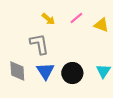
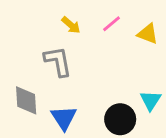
blue triangle: (45, 71) -> (64, 118), moved
black circle: (72, 73) -> (120, 119), moved

